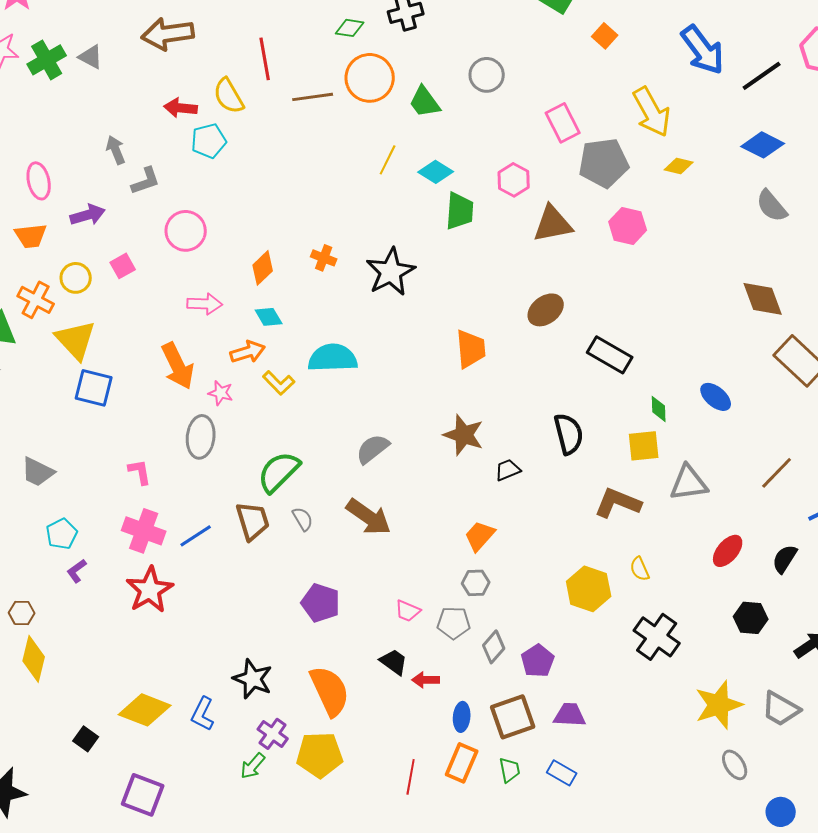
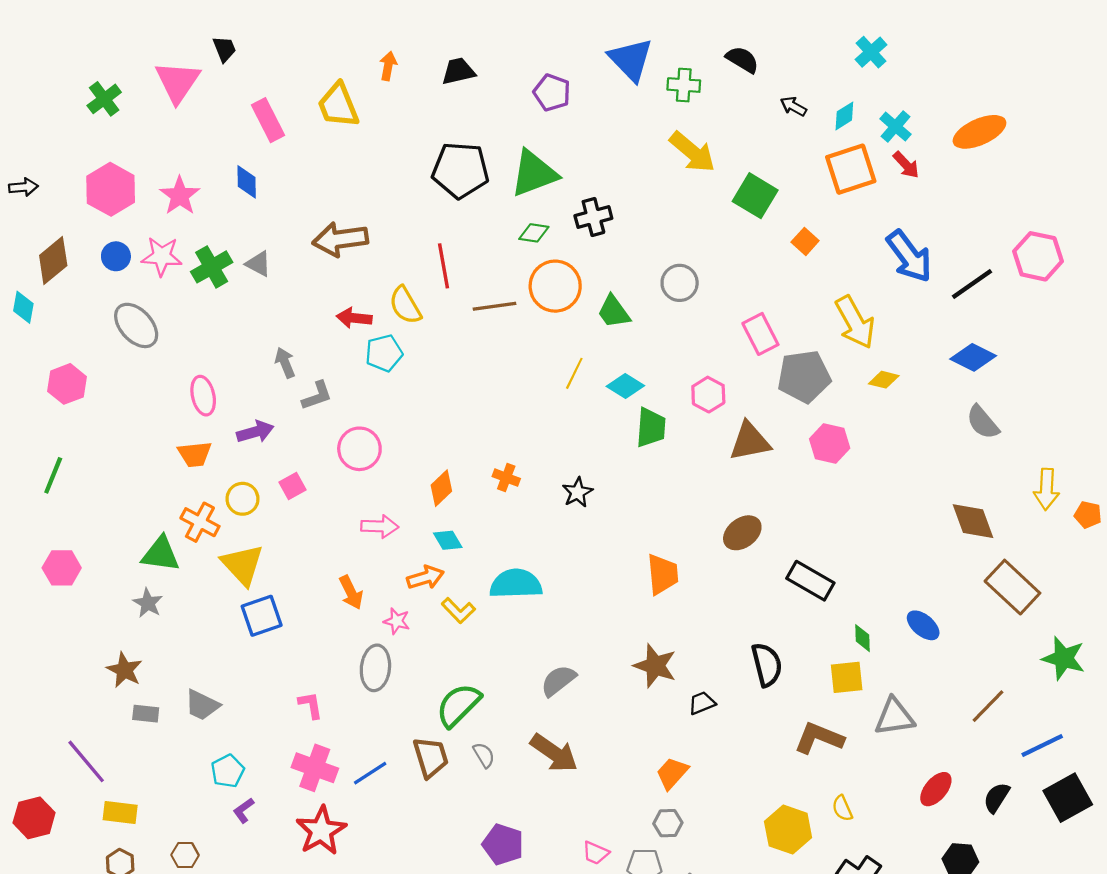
black star: (391, 272) -> (577, 492), size x0.6
orange arrow: (178, 366) -> (351, 592), size x0.7
blue square: (94, 388) -> (262, 616), turned -33

